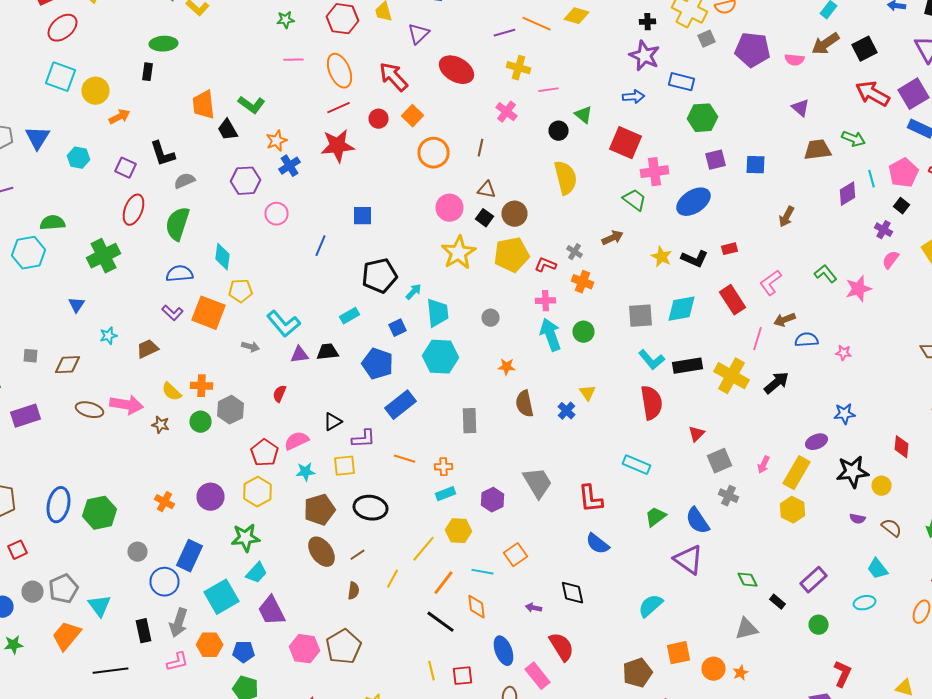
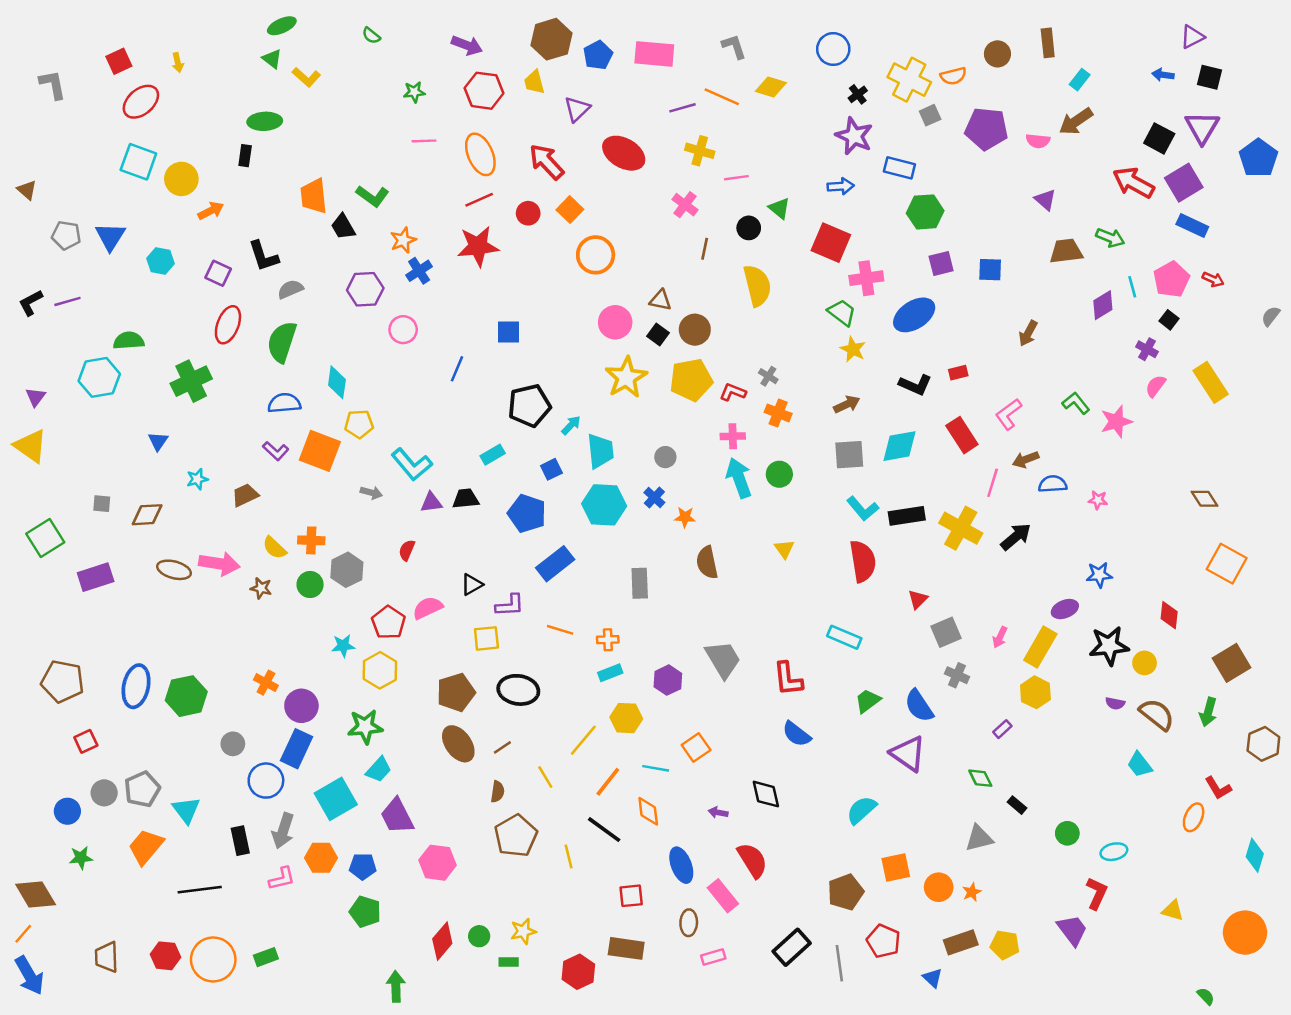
black cross: (648, 22) -> (858, 94), turned -35
black square: (864, 49) -> (1159, 138), moved, turned -35
brown line: (480, 148) -> (705, 249), moved
brown arrow: (612, 238) -> (847, 404), moved
yellow star: (662, 257) -> (853, 349), moved
blue cross: (566, 411) -> (654, 498), moved
cyan star: (306, 472) -> (343, 646), moved
purple circle: (210, 497) -> (301, 706), moved
brown semicircle: (892, 528) -> (1157, 714), size x1.4
yellow line: (392, 579) -> (545, 777), turned -60
purple rectangle: (814, 580) -> (1002, 729), moved, size x0.6
cyan ellipse: (864, 603) -> (1114, 852), moved
brown pentagon: (344, 647) -> (516, 836), moved
yellow line: (432, 671) -> (569, 857), moved

